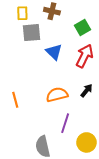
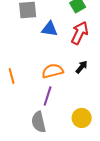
blue triangle: (54, 52) -> (50, 29), turned -36
purple line: (65, 123) -> (48, 96), moved

